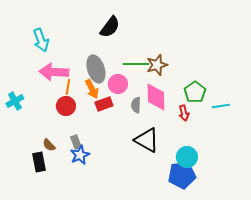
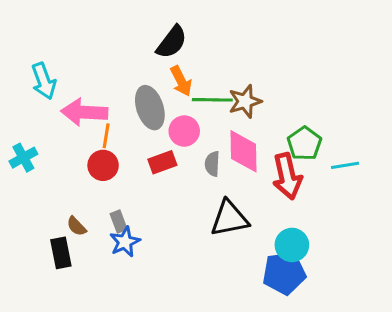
cyan arrow: (41, 40) -> (44, 81), moved
orange arrow: (92, 89) -> (181, 81), moved
red arrow: (184, 113) -> (287, 176), size x1.8
black triangle: (147, 140) -> (229, 218), turned -40

